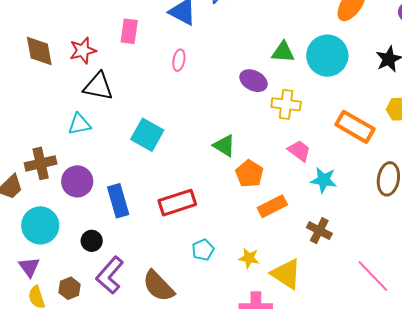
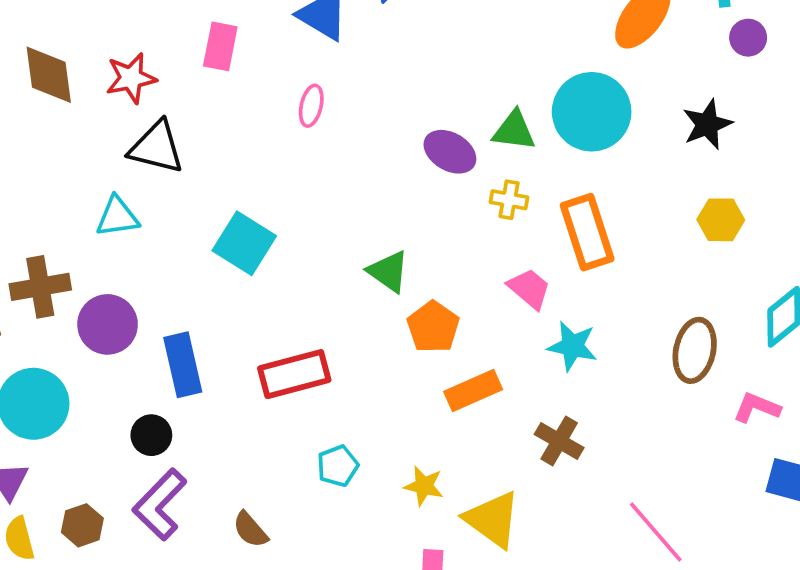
green triangle: (283, 52) -> (514, 131), moved
yellow cross: (286, 104) -> (509, 200), size x0.7
orange rectangle: (355, 127) -> (587, 232), moved, turned 39
black circle: (92, 241) -> (151, 435), moved
brown semicircle: (158, 286) -> (250, 530), size x0.6

